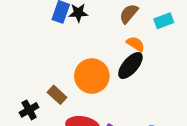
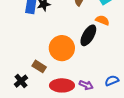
orange semicircle: (136, 44) -> (102, 20), moved

